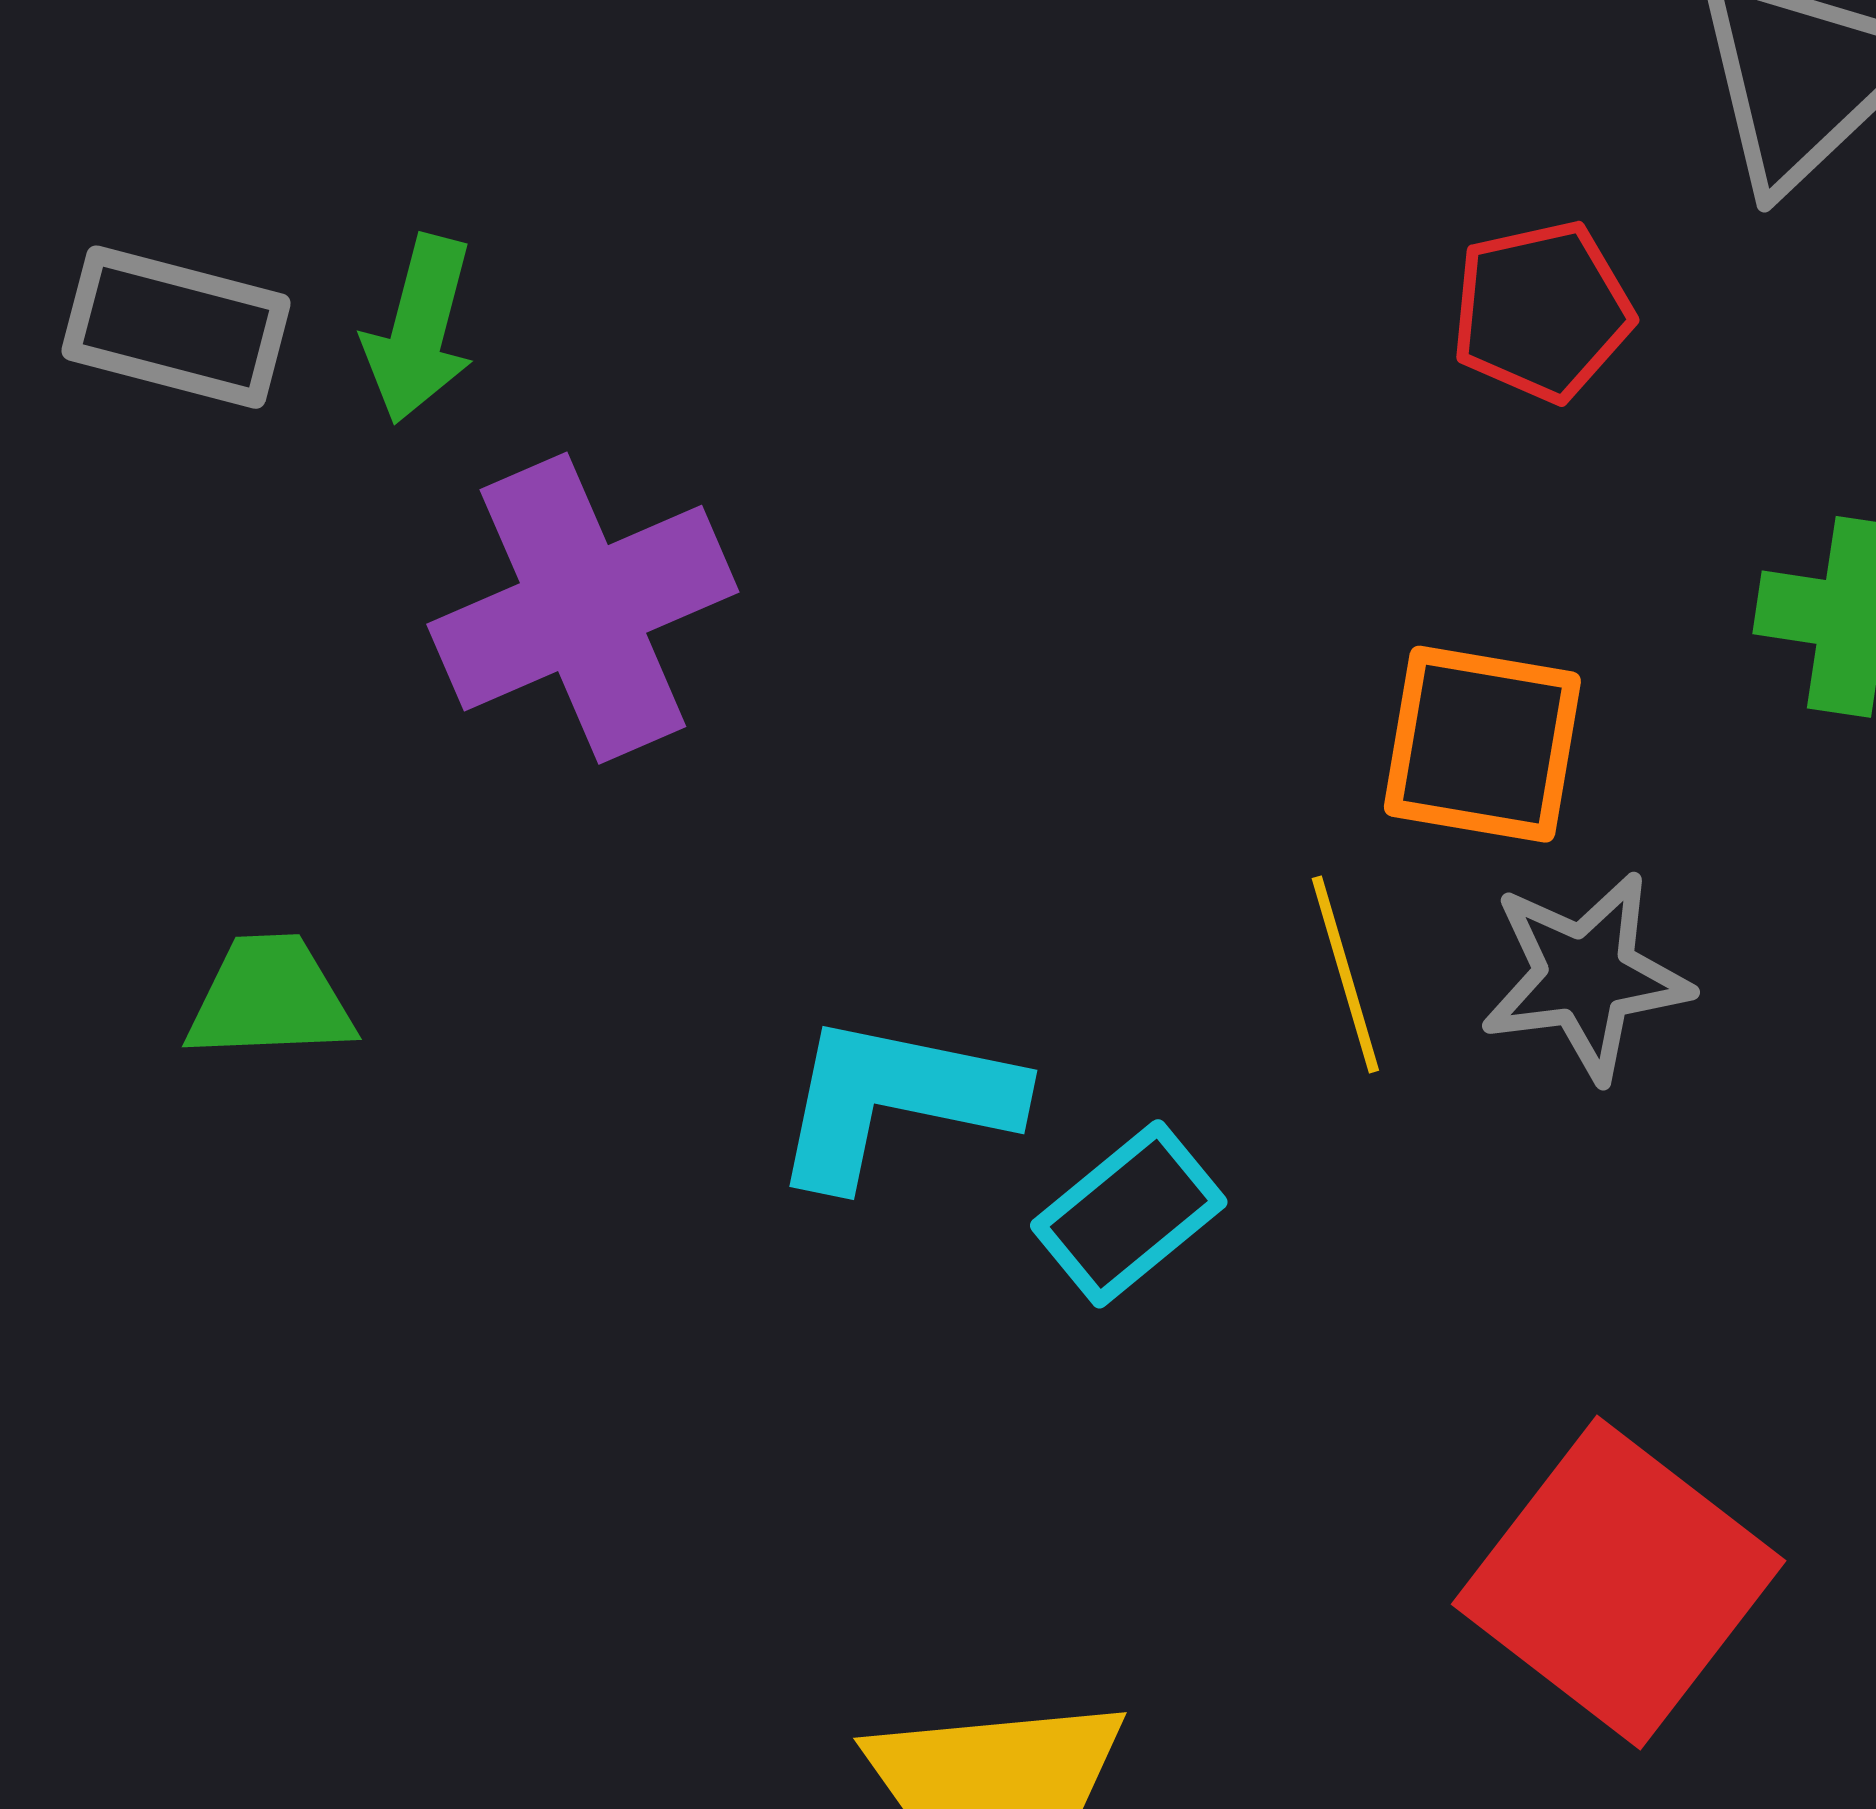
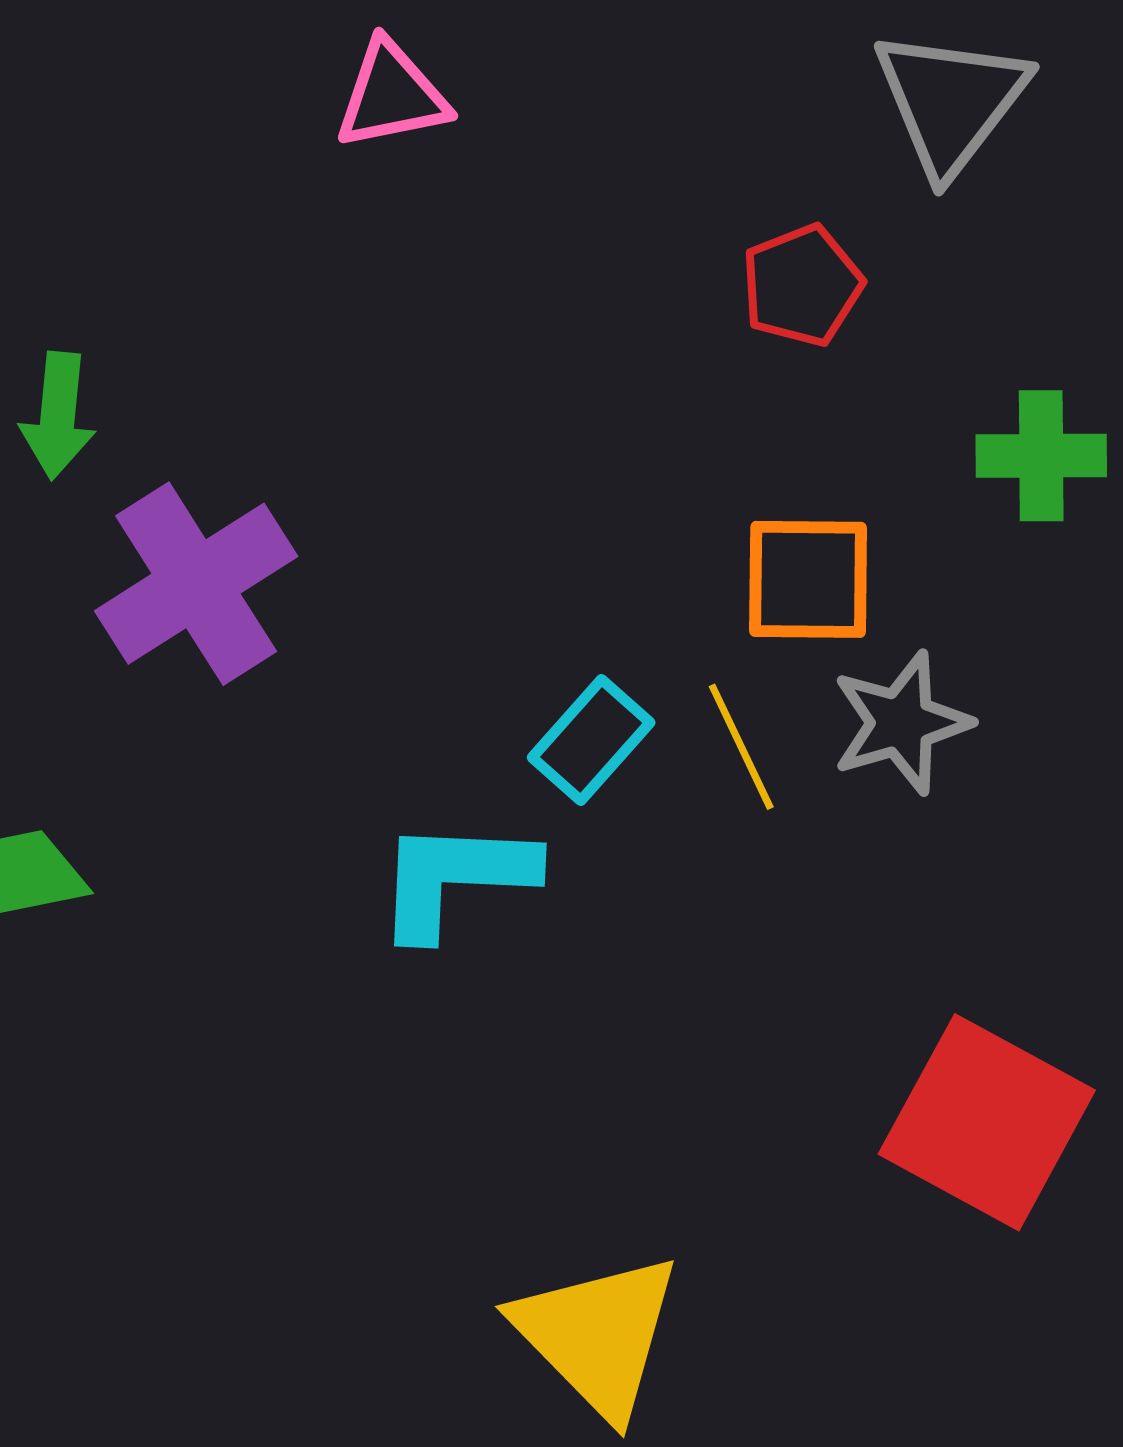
cyan rectangle: (1129, 1214) -> (591, 740), moved

